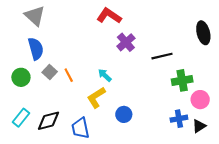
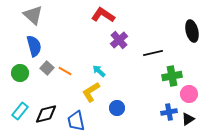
orange line: (69, 75) -> (65, 71), turned -32

